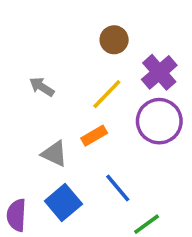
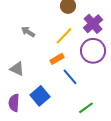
gray triangle: (54, 154) -> (17, 69), moved
blue line: (118, 188) -> (70, 77), moved

